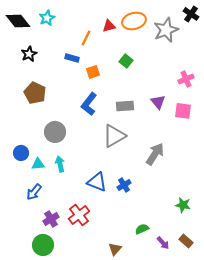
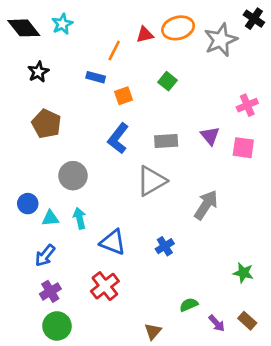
blue triangle: (97, 182) -> (113, 242), moved
purple cross: (51, 219) -> (50, 291), moved

